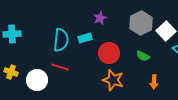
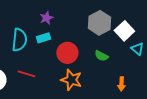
purple star: (100, 18) -> (46, 18), moved
red line: (60, 67) -> (26, 74), moved
orange arrow: (154, 82) -> (121, 84), moved

